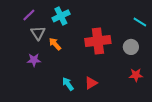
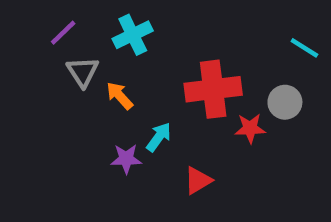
purple star: (34, 60) -> (126, 159), moved
red star: (136, 75) -> (250, 128), moved
cyan arrow: (68, 84) -> (159, 137), moved, turned 72

